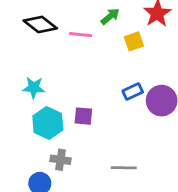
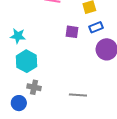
blue rectangle: (133, 92) -> (96, 27), moved
purple square: (83, 116) -> (72, 32), moved

